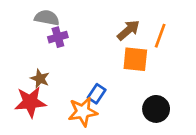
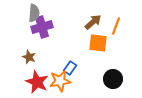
gray semicircle: (47, 18) -> (34, 13), turned 84
purple cross: (58, 37) -> (42, 27), size x1.5
red star: (30, 102) -> (37, 82), moved, turned 30

